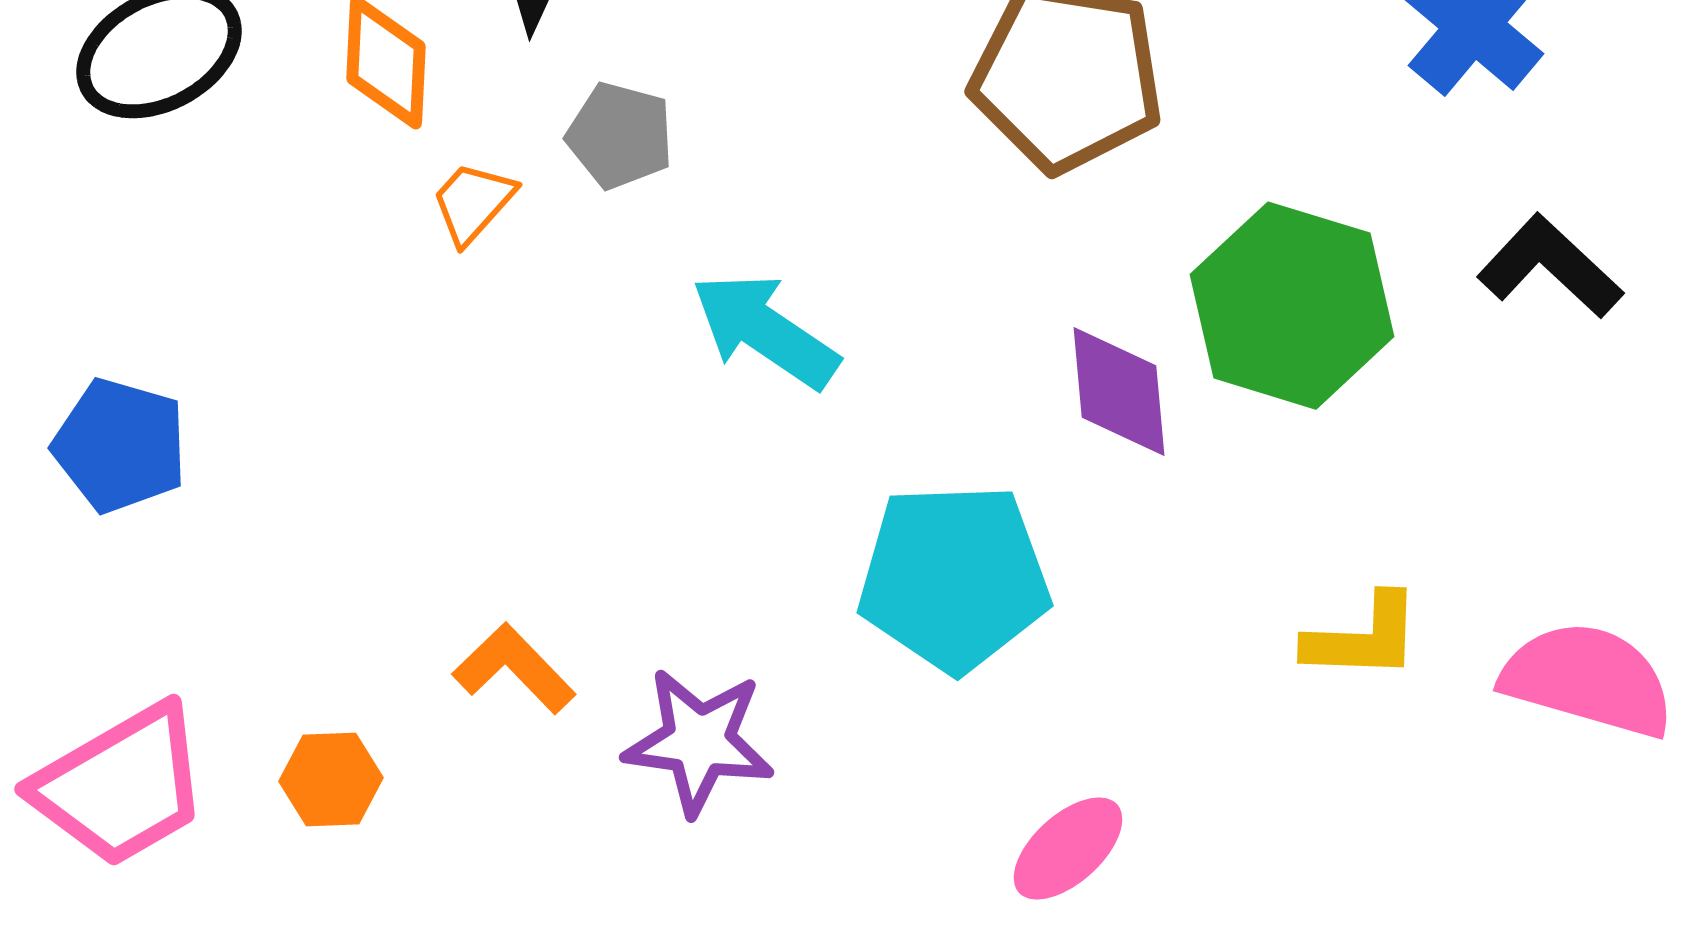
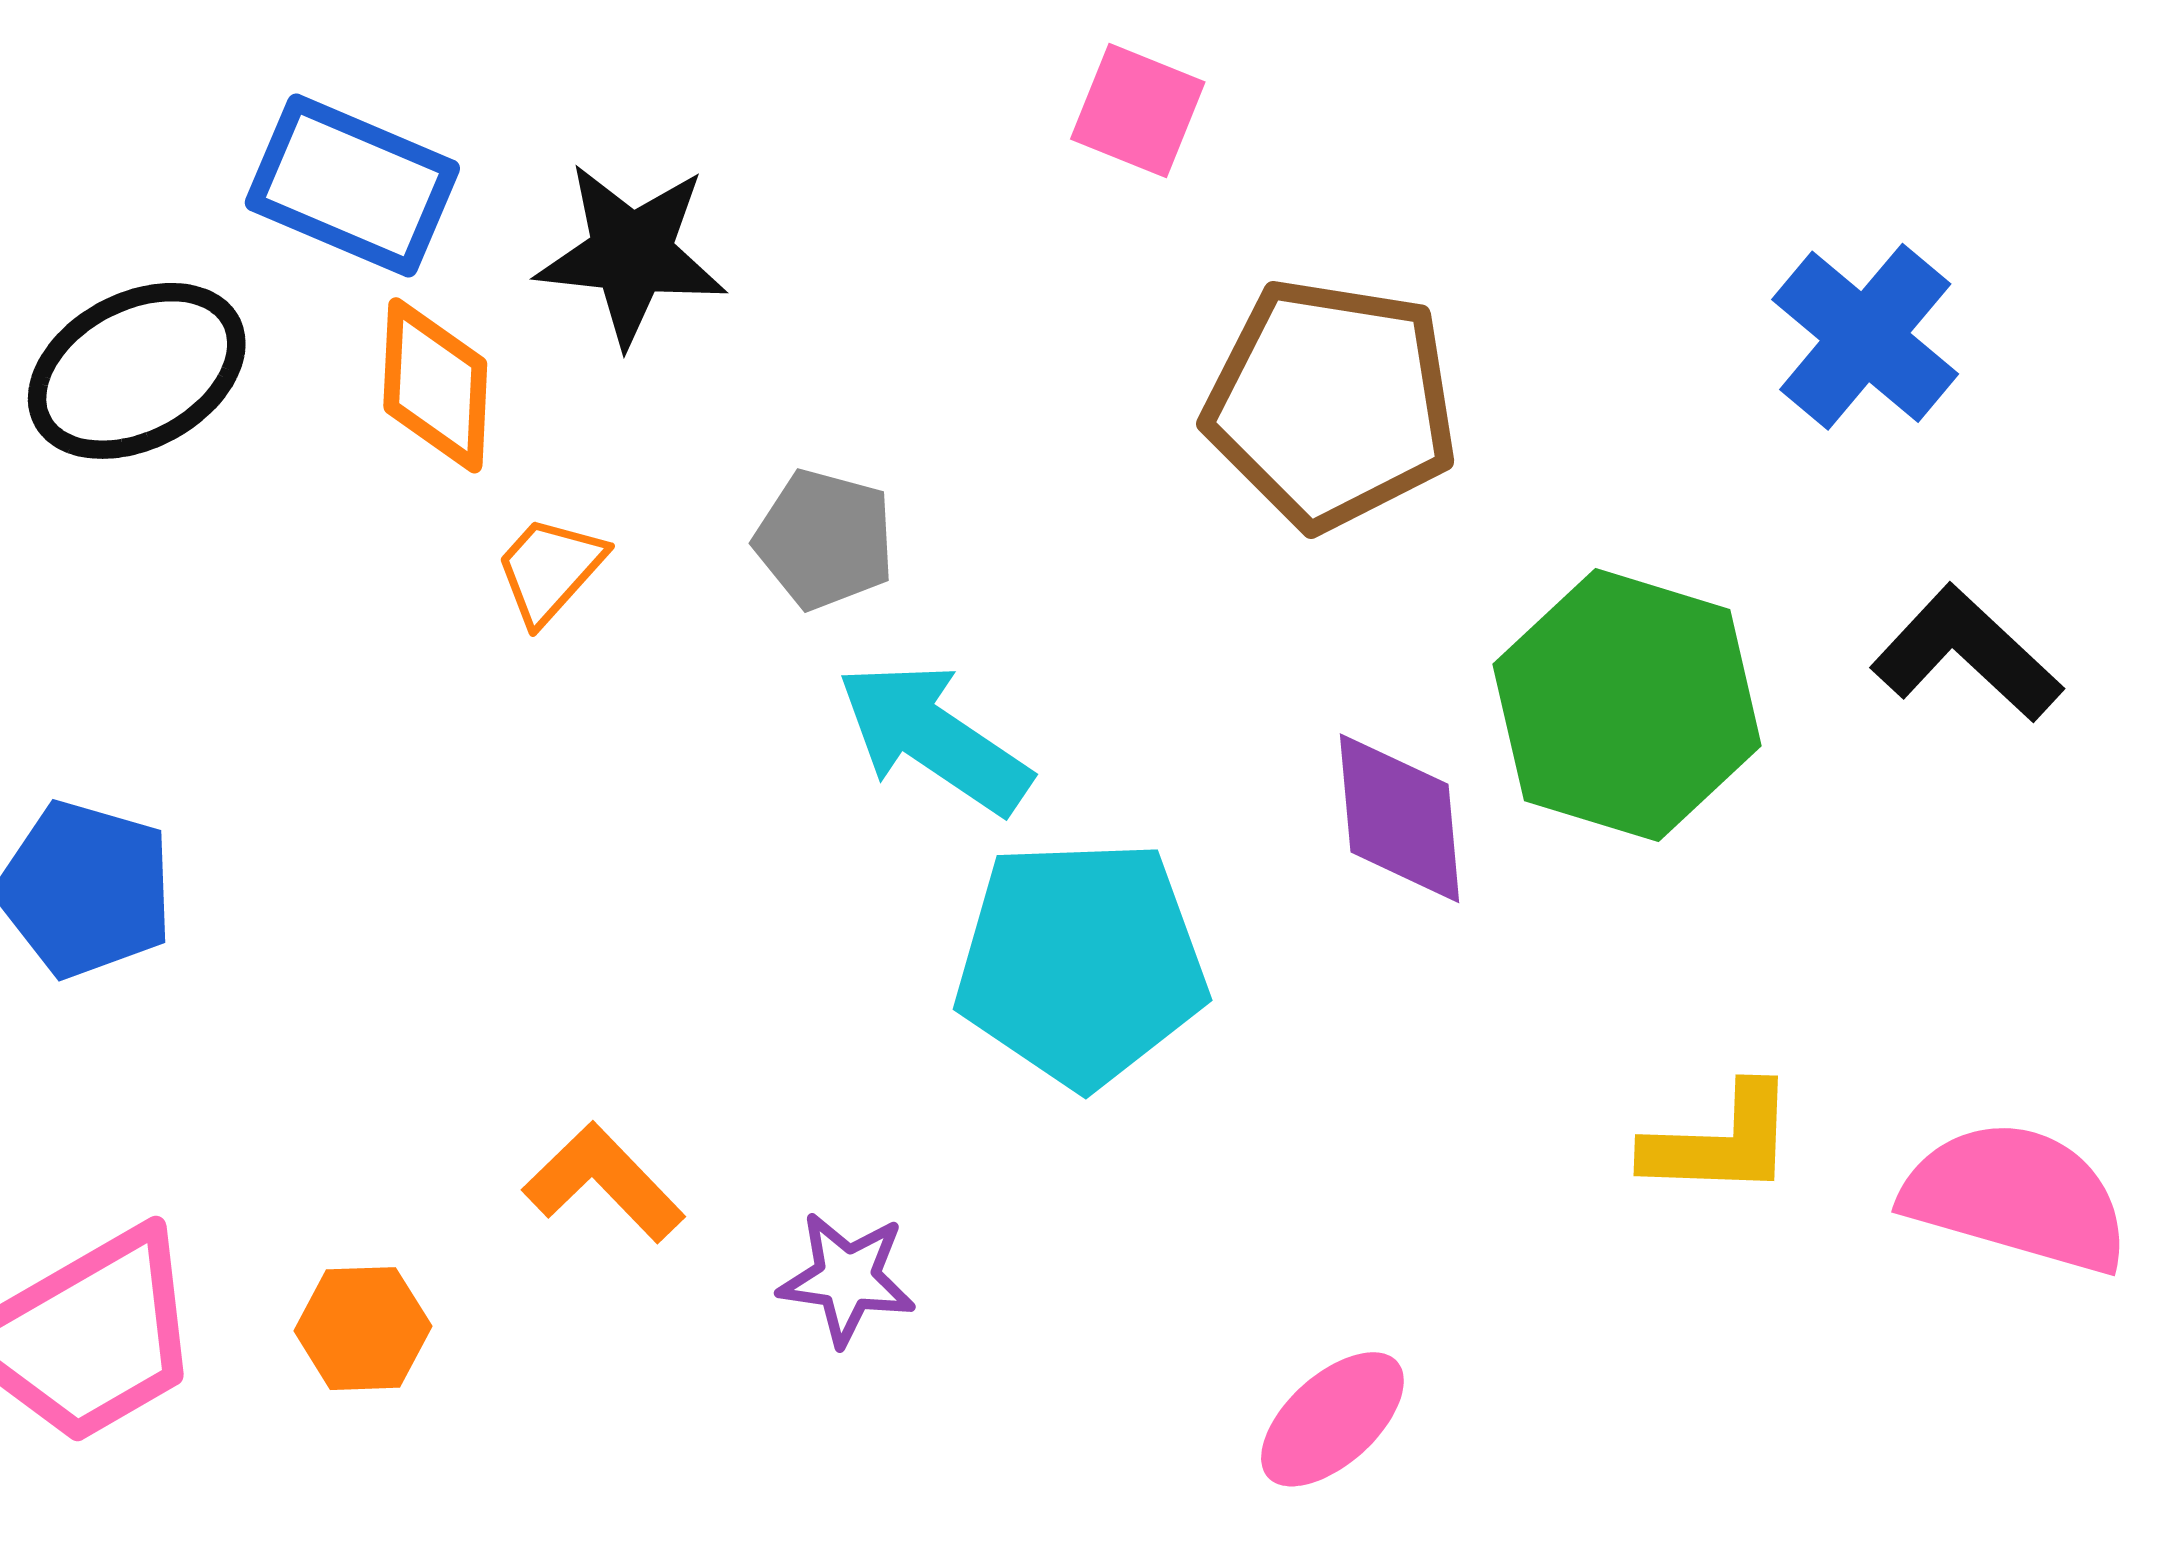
gray pentagon: (620, 136) -> (825, 539), moved
cyan pentagon: (954, 578) -> (1081, 963), moved
purple star: (699, 742) -> (847, 1279), size x0.7

